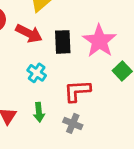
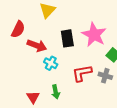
red arrow: (29, 33) -> (37, 46), moved
gray cross: (73, 123) -> (105, 76), moved

